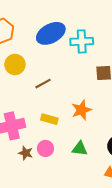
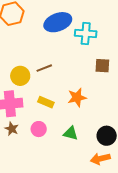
yellow circle: (15, 64) -> (20, 76), moved
brown star: (26, 153) -> (12, 129), moved

